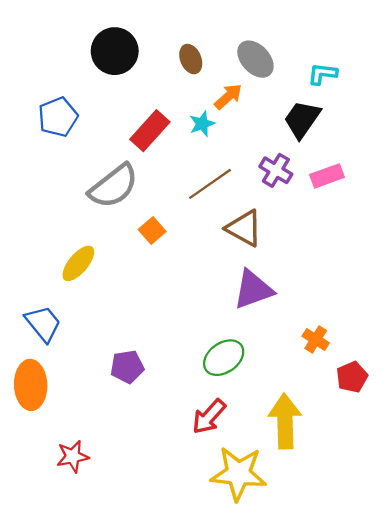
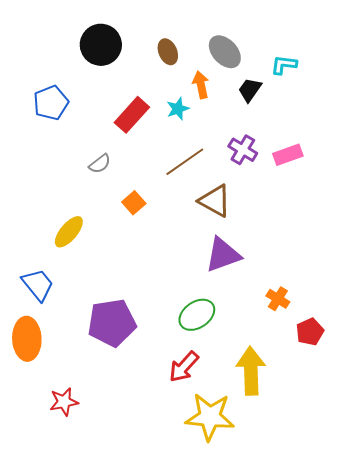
orange arrow: (228, 97) -> (201, 85), turned -60
black trapezoid: (302, 119) -> (250, 90), moved, size x0.7
gray semicircle: (114, 186) -> (100, 164), size x0.5
purple pentagon: (127, 367) -> (112, 323), size x1.6

